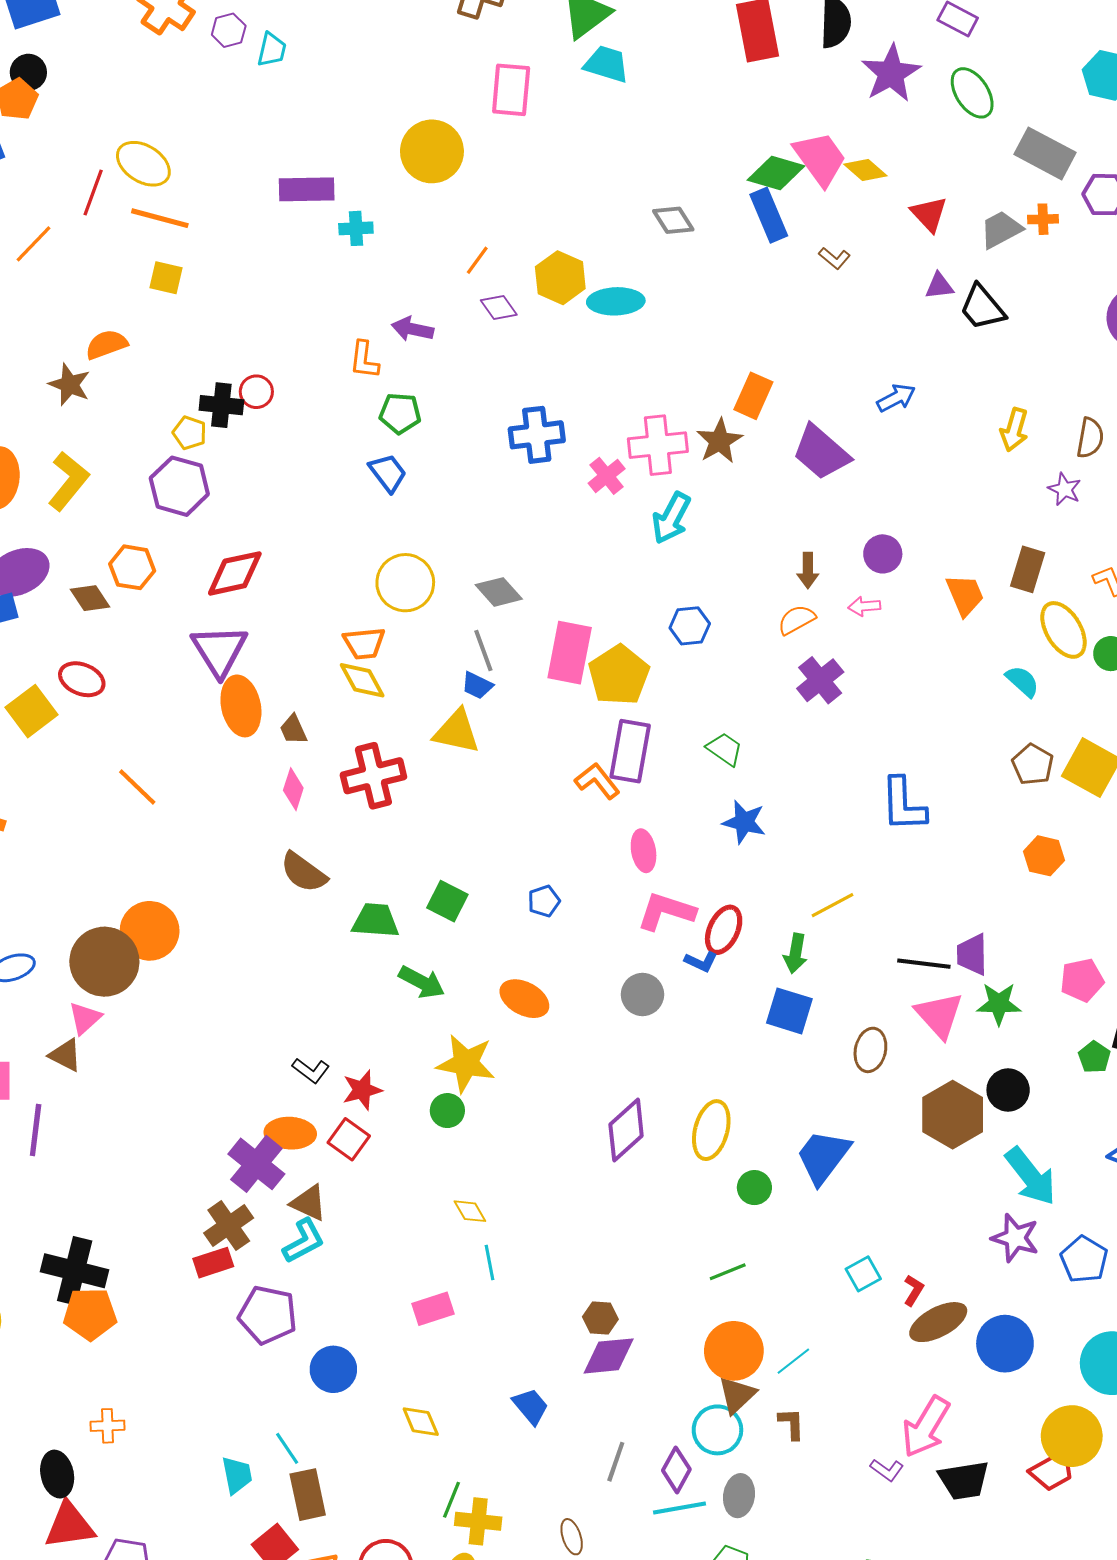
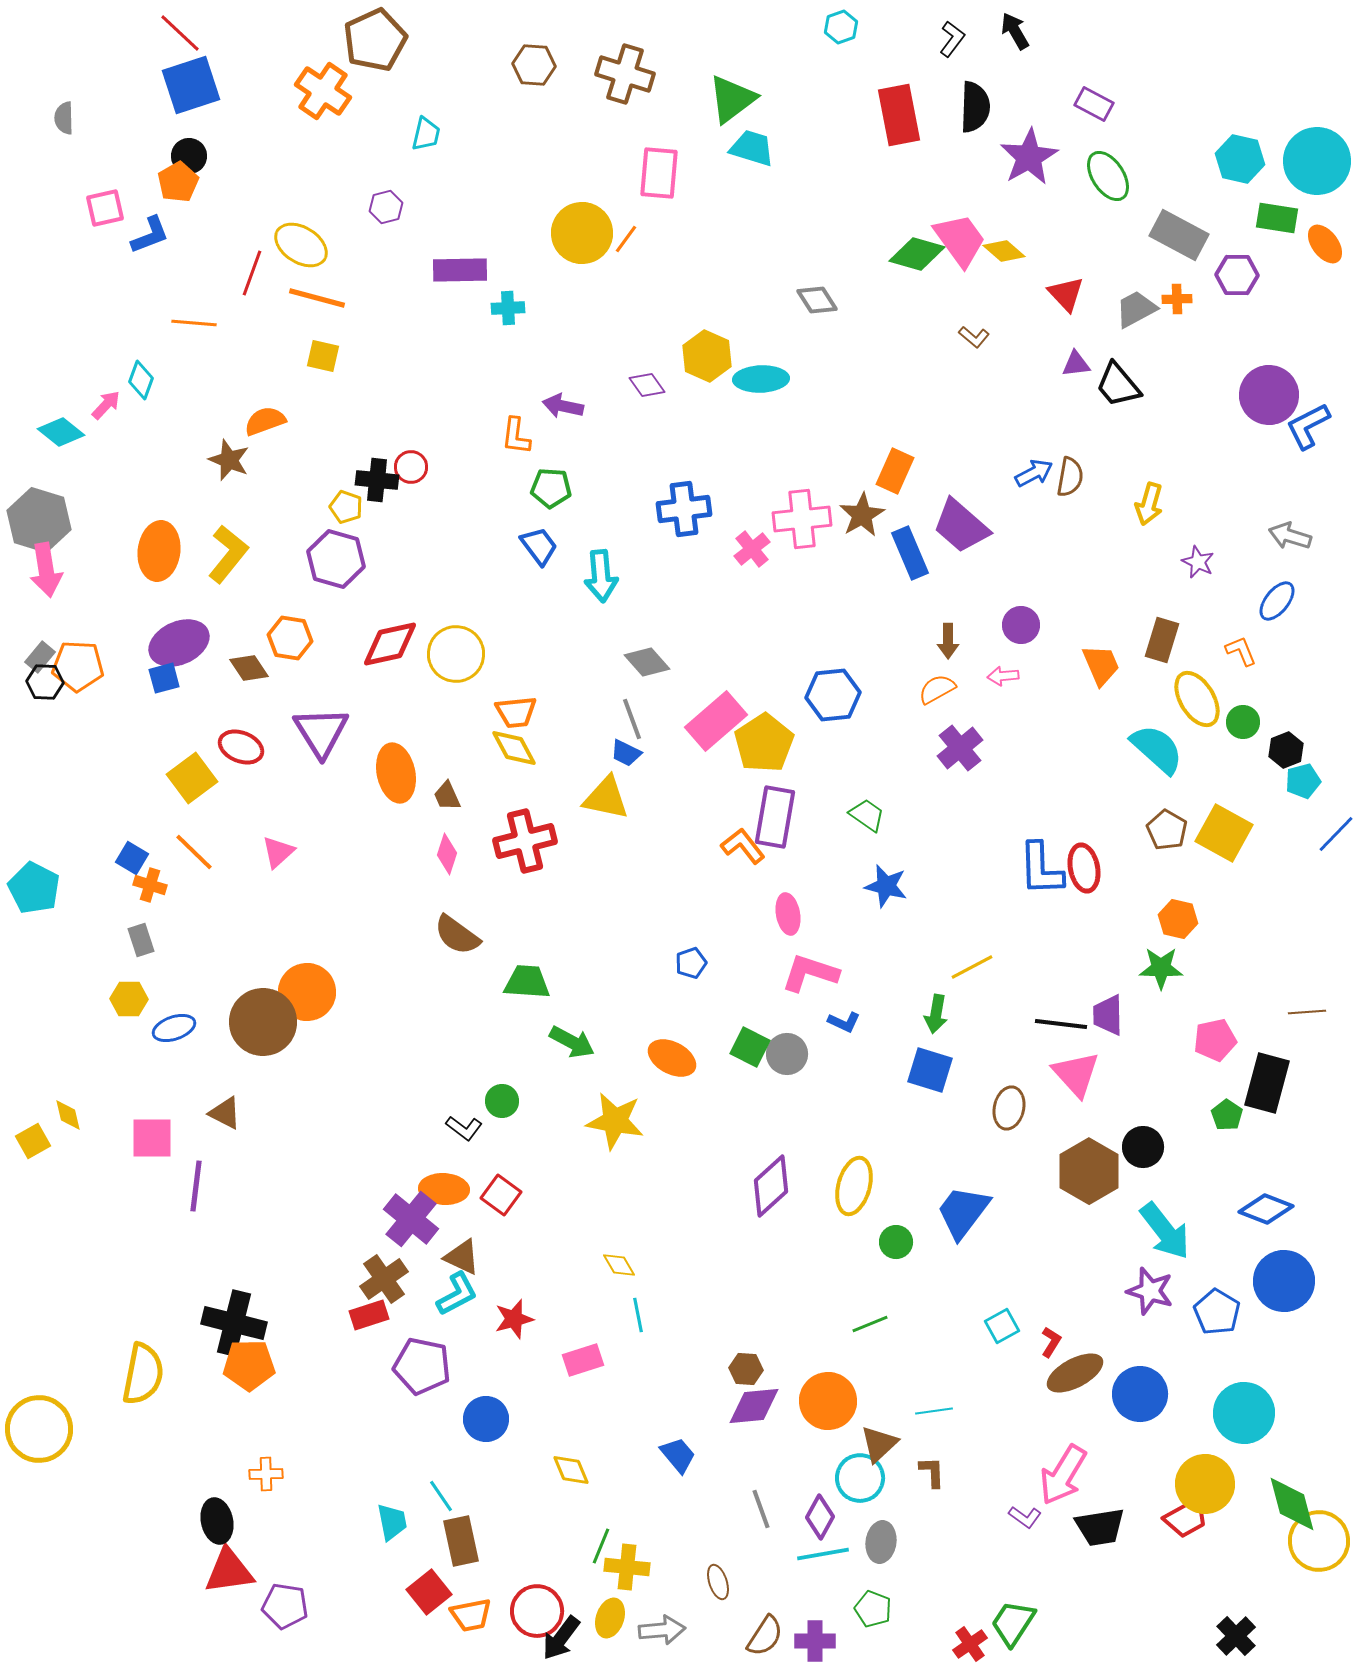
purple hexagon: (229, 30) -> (386, 207), moved
blue rectangle: (769, 215) -> (910, 553), moved
orange line: (34, 244) -> (194, 323), turned 51
orange line: (477, 260) -> (626, 239), moved
brown semicircle: (1090, 438) -> (1070, 477), moved
cyan arrow: (671, 518) -> (601, 576), moved, turned -33
yellow circle: (405, 583) -> (456, 654), moved
blue hexagon: (690, 626) -> (833, 695), size x1.4
purple triangle: (219, 650) -> (321, 732), moved
pink rectangle: (570, 653) -> (716, 721), turned 38
cyan semicircle: (1022, 681) -> (1157, 749), size x1.6
orange line: (137, 787) -> (194, 852), moved
green square: (447, 901) -> (750, 1047), moved
red ellipse: (724, 930) -> (1084, 868), moved, turned -36
green star: (999, 1004) -> (1161, 968), moved
pink triangle: (85, 1018) -> (278, 852), moved
red star: (362, 1090) -> (514, 1319), moved
green circle: (447, 1111) -> (502, 1101), moved
orange circle: (734, 1351) -> (828, 1401), moved
cyan line: (793, 1361) -> (934, 1411), turned 30
gray line: (616, 1462) -> (761, 1509), turned -39

